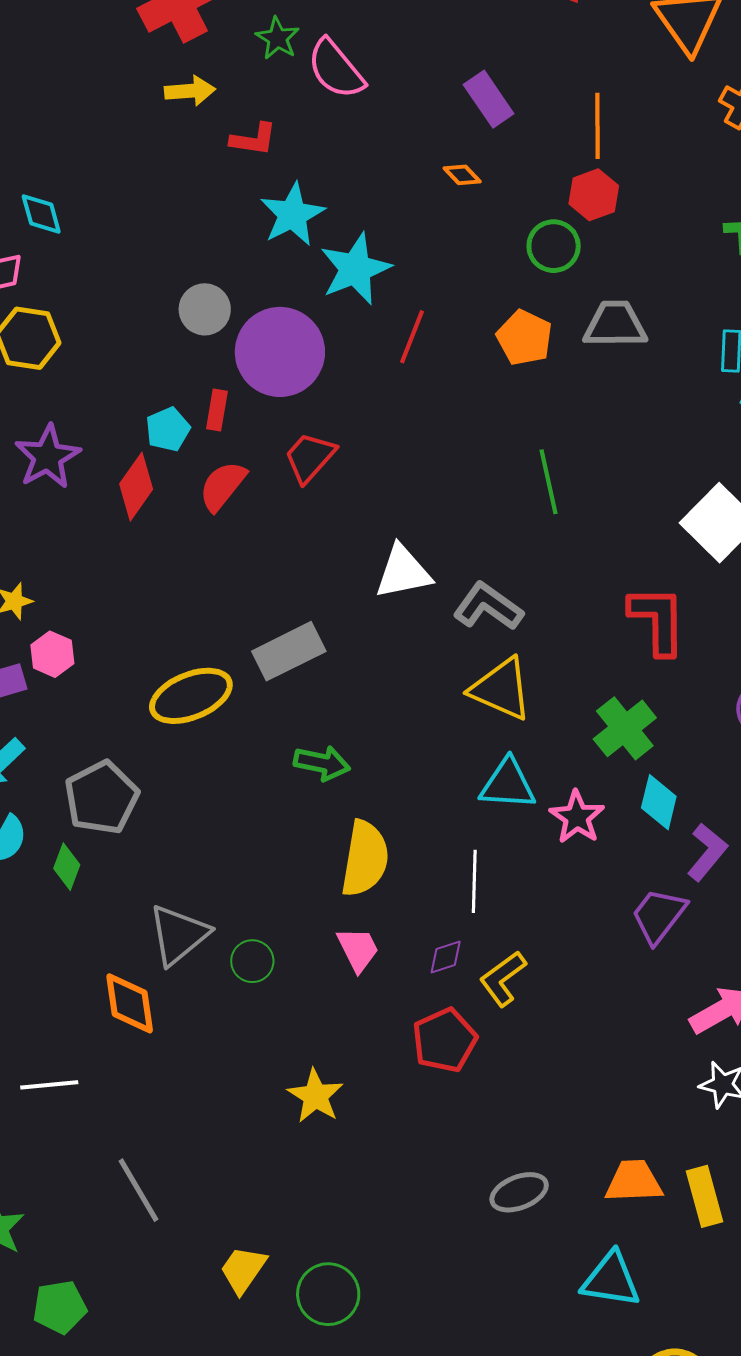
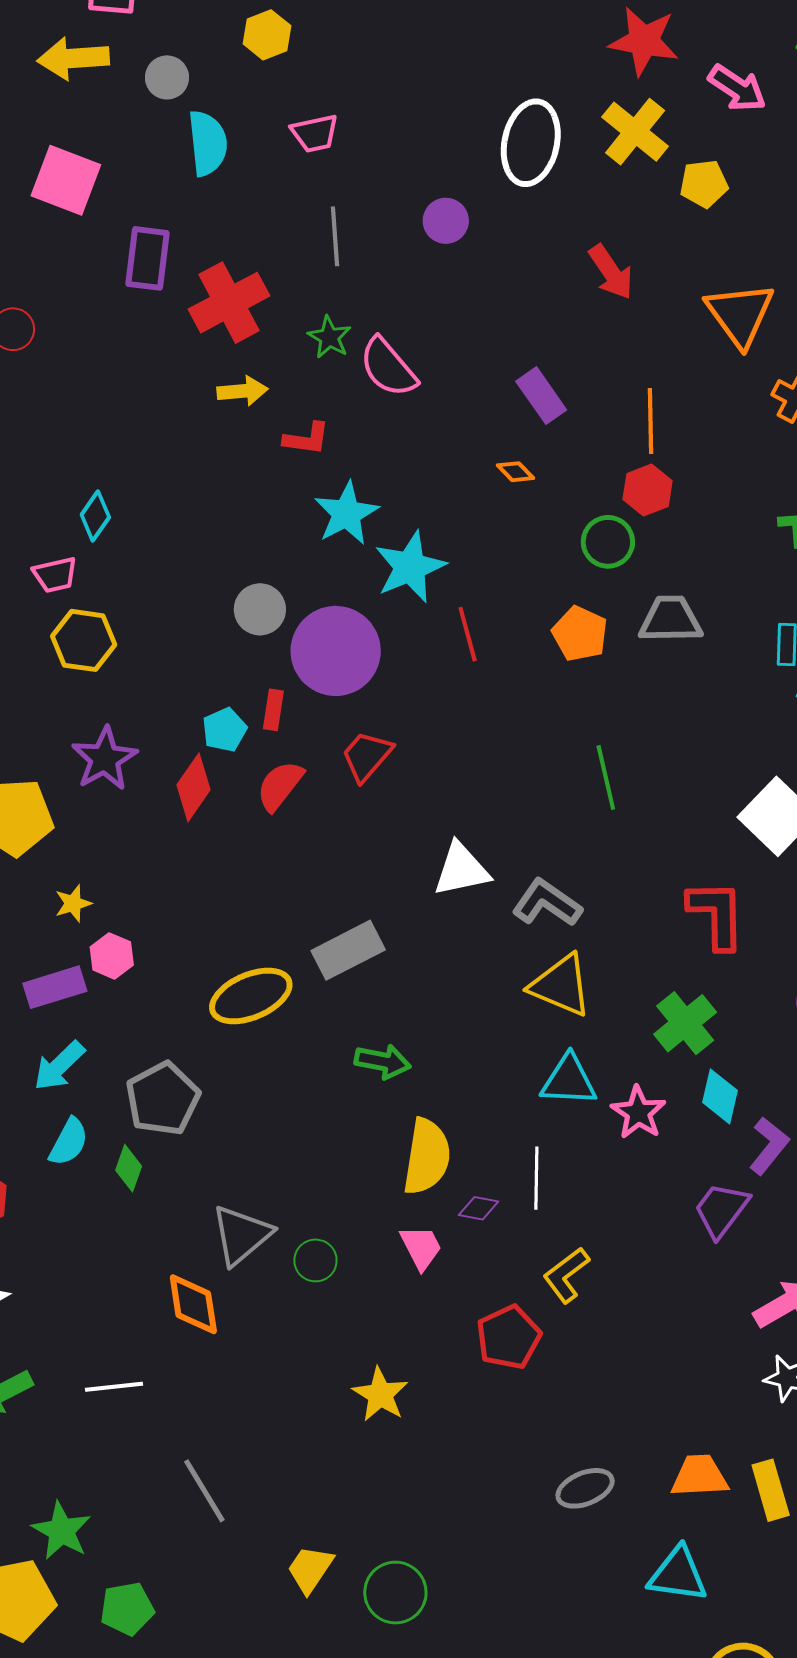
cyan diamond: (41, 214) -> (95, 516), turned 51
red line: (412, 337) -> (468, 634), turned -36
purple diamond: (446, 957) -> (479, 1208), moved, turned 30

